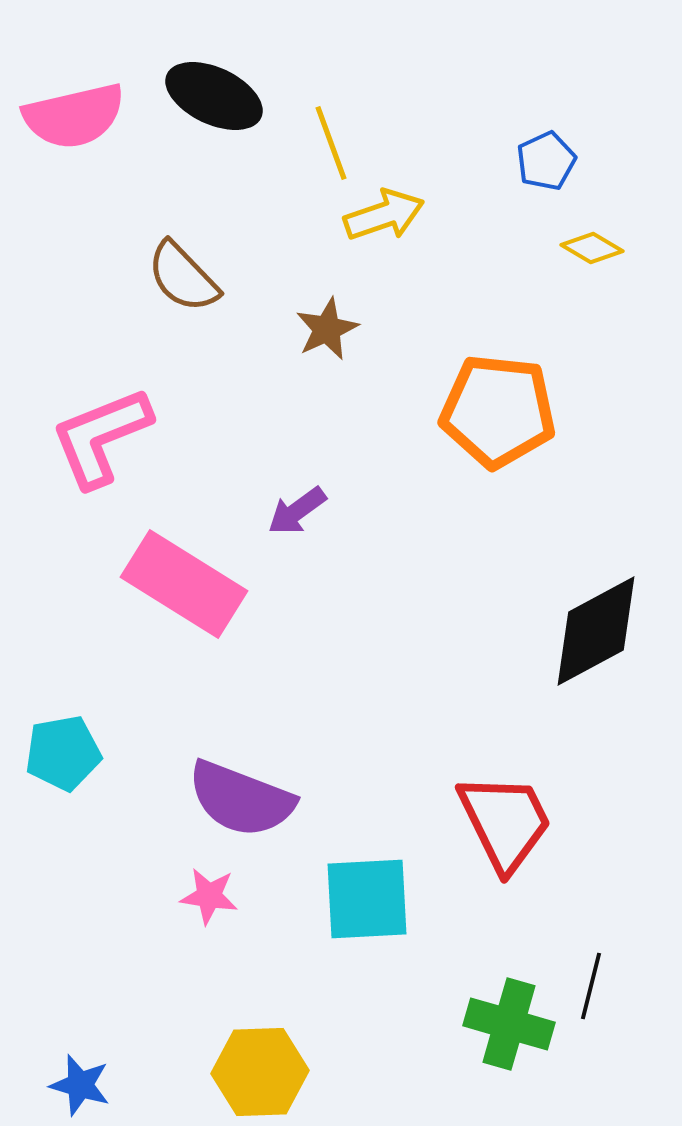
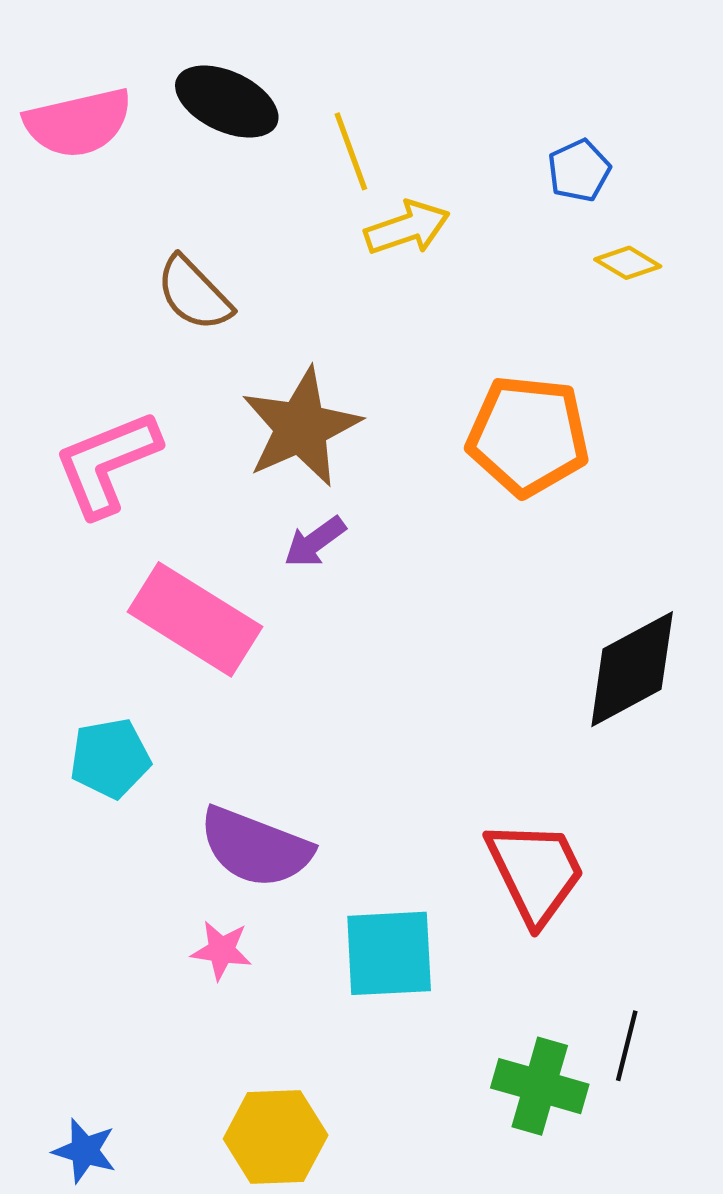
brown star: (327, 329) -> (301, 427), moved, size x1.8
cyan pentagon: (63, 753) -> (110, 758), moved

